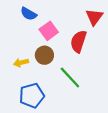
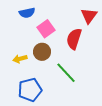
blue semicircle: (29, 14) -> (27, 13), turned -42

